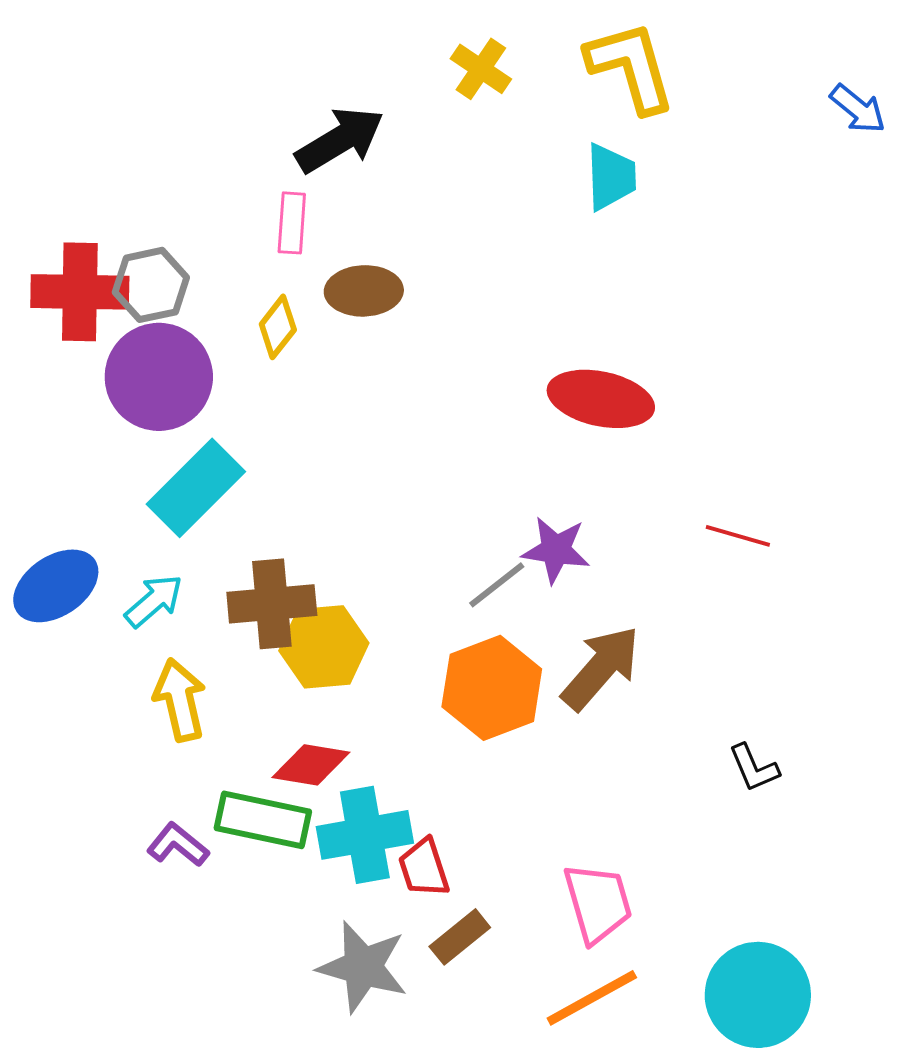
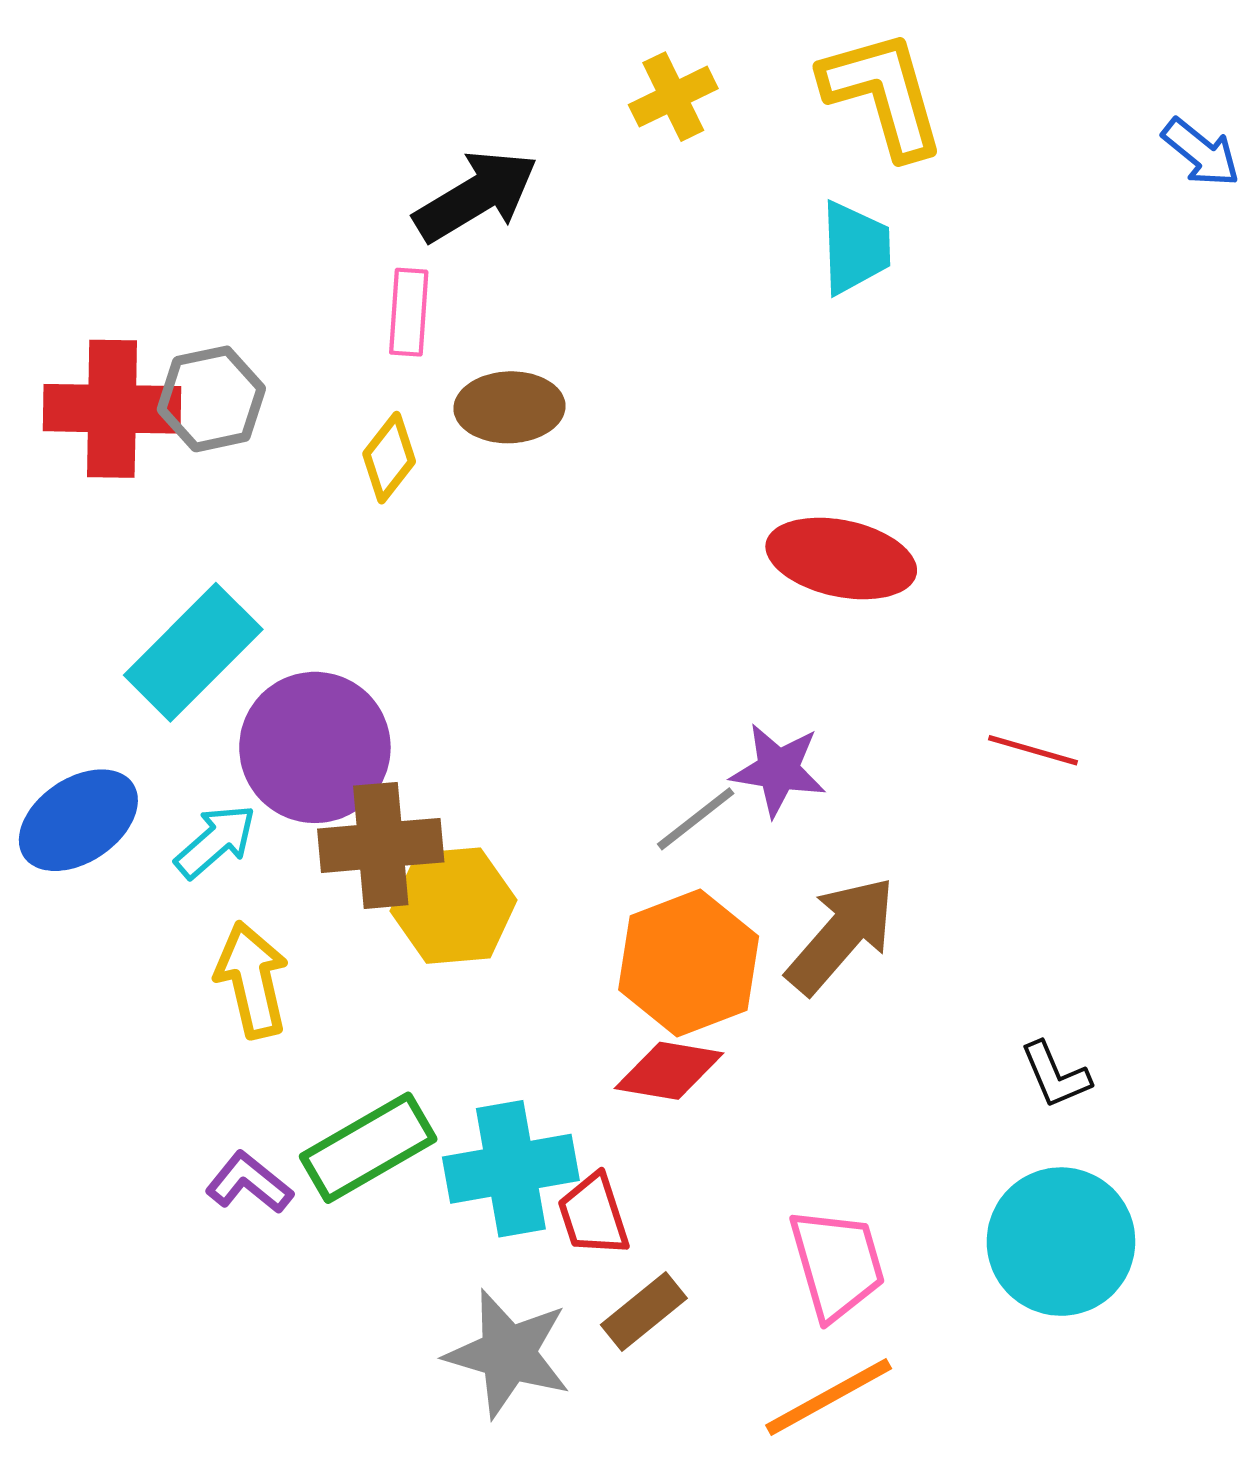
yellow cross: (481, 69) -> (673, 97), turned 30
purple circle: (159, 377) -> (315, 747), moved
cyan rectangle: (196, 488) -> (193, 652), moved
red diamond: (311, 765) -> (669, 1071), moved
green rectangle: (263, 820) -> (368, 1148), turned -42
cyan circle: (758, 995) -> (1061, 1242), moved

